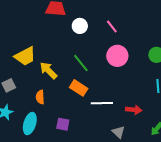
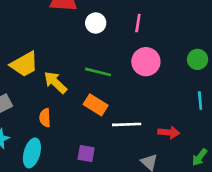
pink line: (112, 27) -> (138, 23), turned 48
green line: (81, 63) -> (98, 72), turned -36
purple square: (63, 124) -> (86, 153), moved

